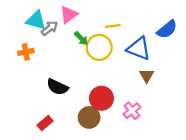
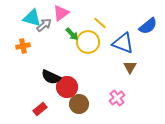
yellow line: (113, 26) -> (100, 23), turned 48
red circle: (101, 98) -> (67, 87), moved

